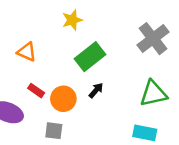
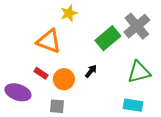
orange triangle: (27, 52) -> (49, 41), moved, size x1.5
green rectangle: (90, 57) -> (108, 38), moved

